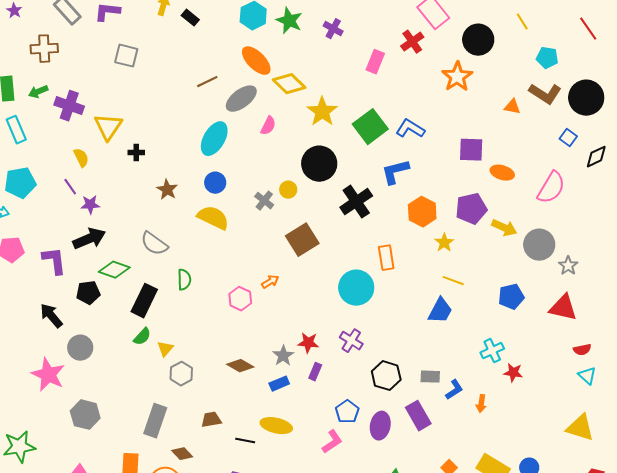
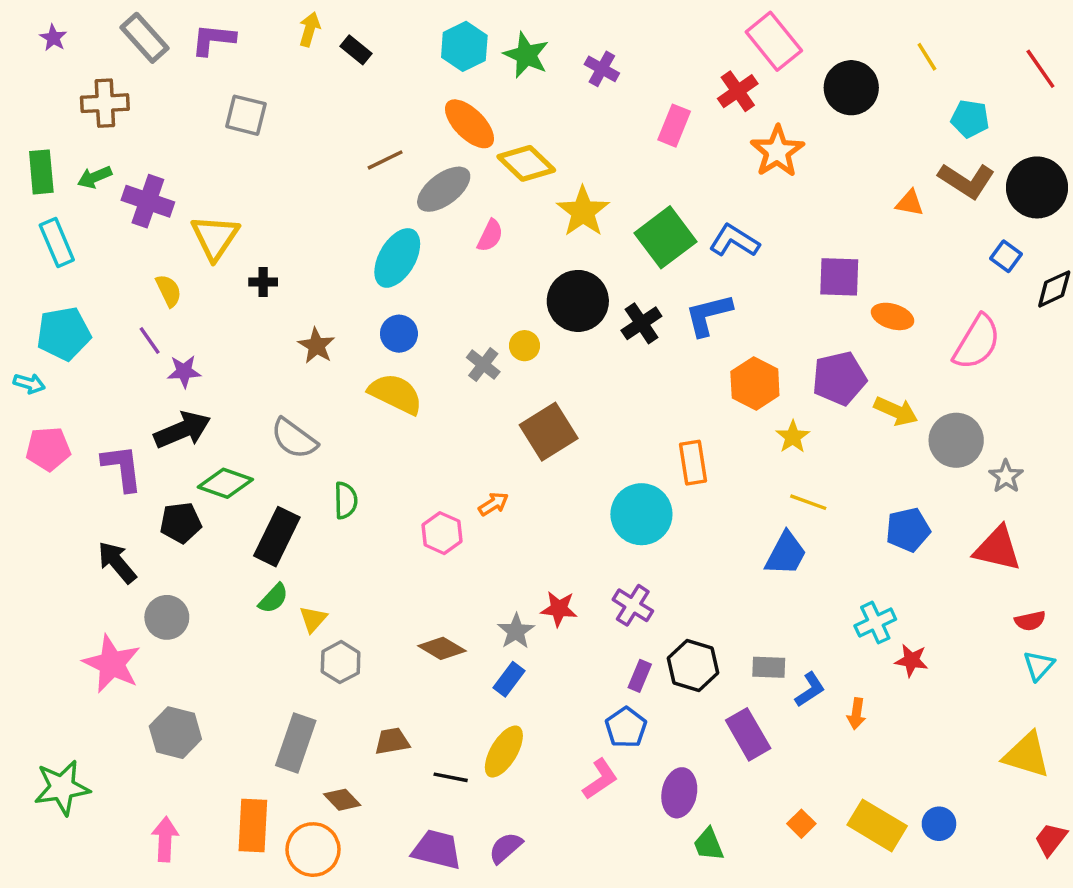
orange star: (457, 77) -> (777, 151), moved
black cross: (356, 202) -> (641, 323), moved, size x0.7
purple rectangle: (315, 372) -> (640, 676), moved
cyan triangle: (587, 376) -> (1039, 666), turned 30
blue rectangle: (279, 384) -> (509, 679), turned -30
yellow ellipse: (276, 426) -> (504, 752), turned -72
purple ellipse: (380, 426) -> (679, 793), moved

